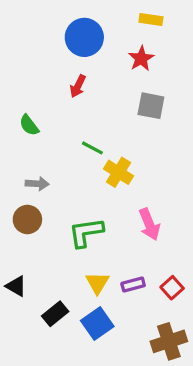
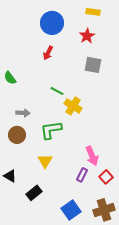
green semicircle: (29, 125) -> (10, 78), moved
pink arrow: (149, 224) -> (92, 156), moved
green L-shape: (86, 232) -> (51, 130), moved
yellow triangle: (97, 283) -> (45, 161), moved
purple rectangle: (133, 284) -> (82, 175), turned -48
blue square: (97, 324) -> (71, 210), moved

